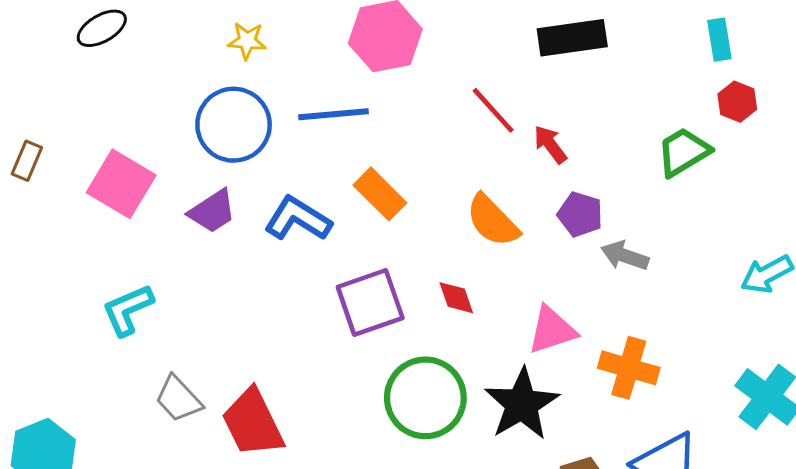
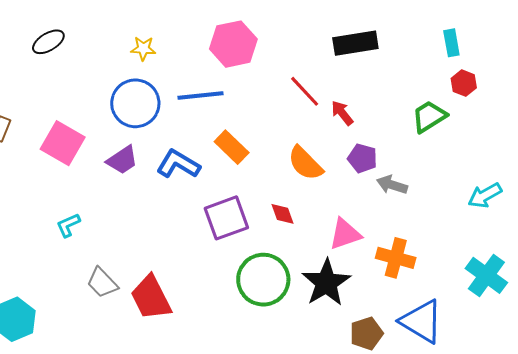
cyan L-shape: (128, 310) -> (68, 225), size x0.7

